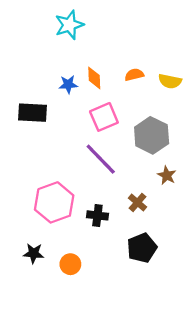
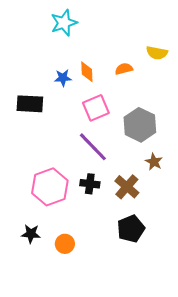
yellow semicircle: (170, 81) -> (157, 53), moved
brown cross: (138, 202) -> (127, 187), size x1.4
black cross: (97, 215) -> (90, 184), moved

